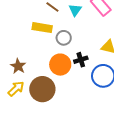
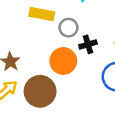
black cross: (81, 60) -> (88, 44), moved

